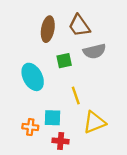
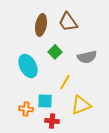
gray semicircle: (94, 51) -> (87, 57), moved
green square: (64, 61) -> (55, 52), turned -32
yellow line: (76, 96) -> (65, 82), turned 49

